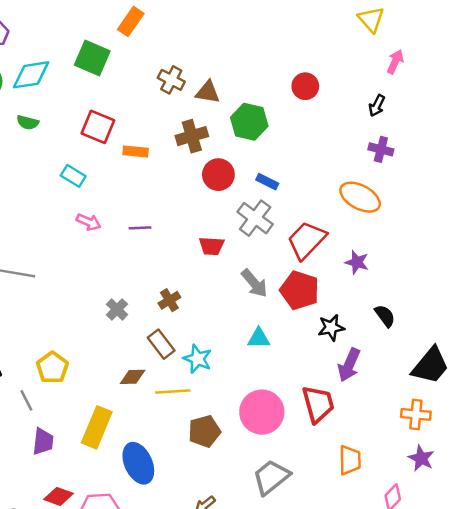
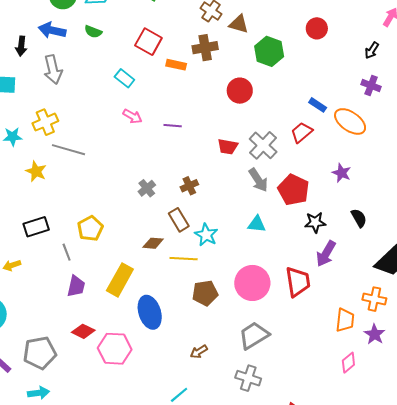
brown cross: (192, 136) -> (205, 48), moved
blue rectangle: (267, 182) -> (318, 105), moved
gray cross: (255, 218) -> (263, 145), moved
red trapezoid: (307, 240) -> (302, 132), moved, size x0.7
orange trapezoid: (350, 460) -> (345, 320), moved

